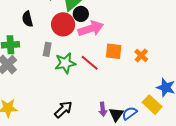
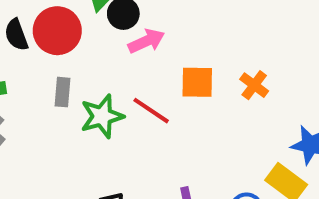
red circle: (63, 24) -> (57, 31), moved
pink arrow: (91, 29) -> (146, 41), size x0.7

